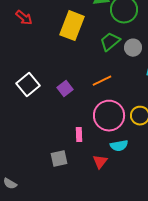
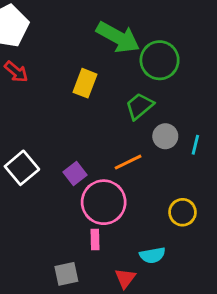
yellow rectangle: (72, 26) -> (85, 83), size x0.7
gray circle: (133, 48) -> (165, 136), moved
pink circle: (109, 116) -> (104, 202), moved

